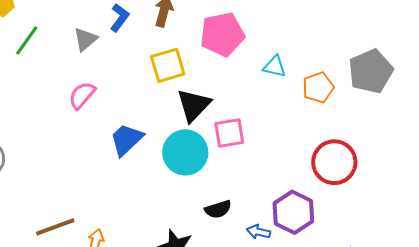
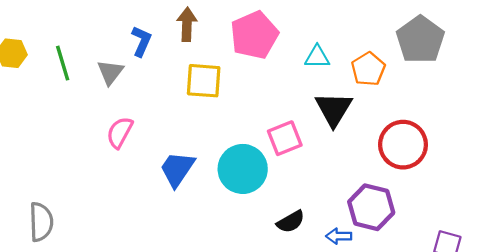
green line: (27, 40) -> (63, 63), moved, turned -40
yellow square: (168, 65) -> (204, 81), turned 33
black triangle: (194, 105) -> (334, 109), moved

